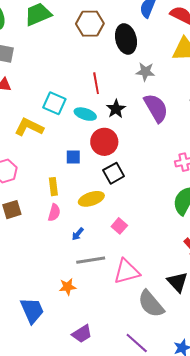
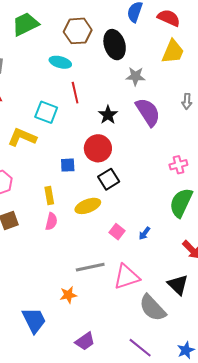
red line: (96, 83) -> (75, 93), moved
cyan ellipse: (85, 114) -> (60, 62), moved
blue arrow: (78, 234) -> (144, 233), moved

